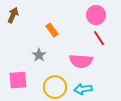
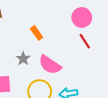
pink semicircle: (81, 61) -> (50, 65), moved, turned 30

